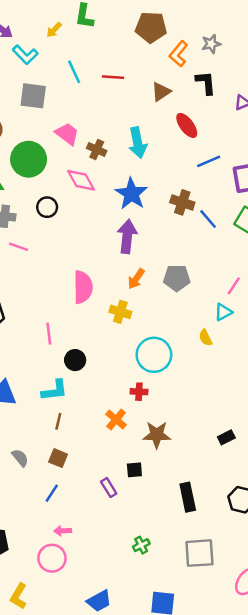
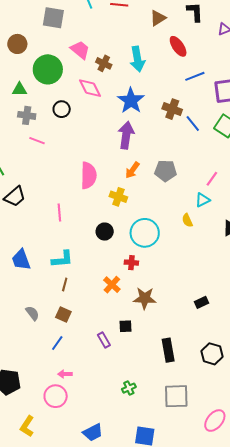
black circle: (75, 360) -> (105, 232), moved

